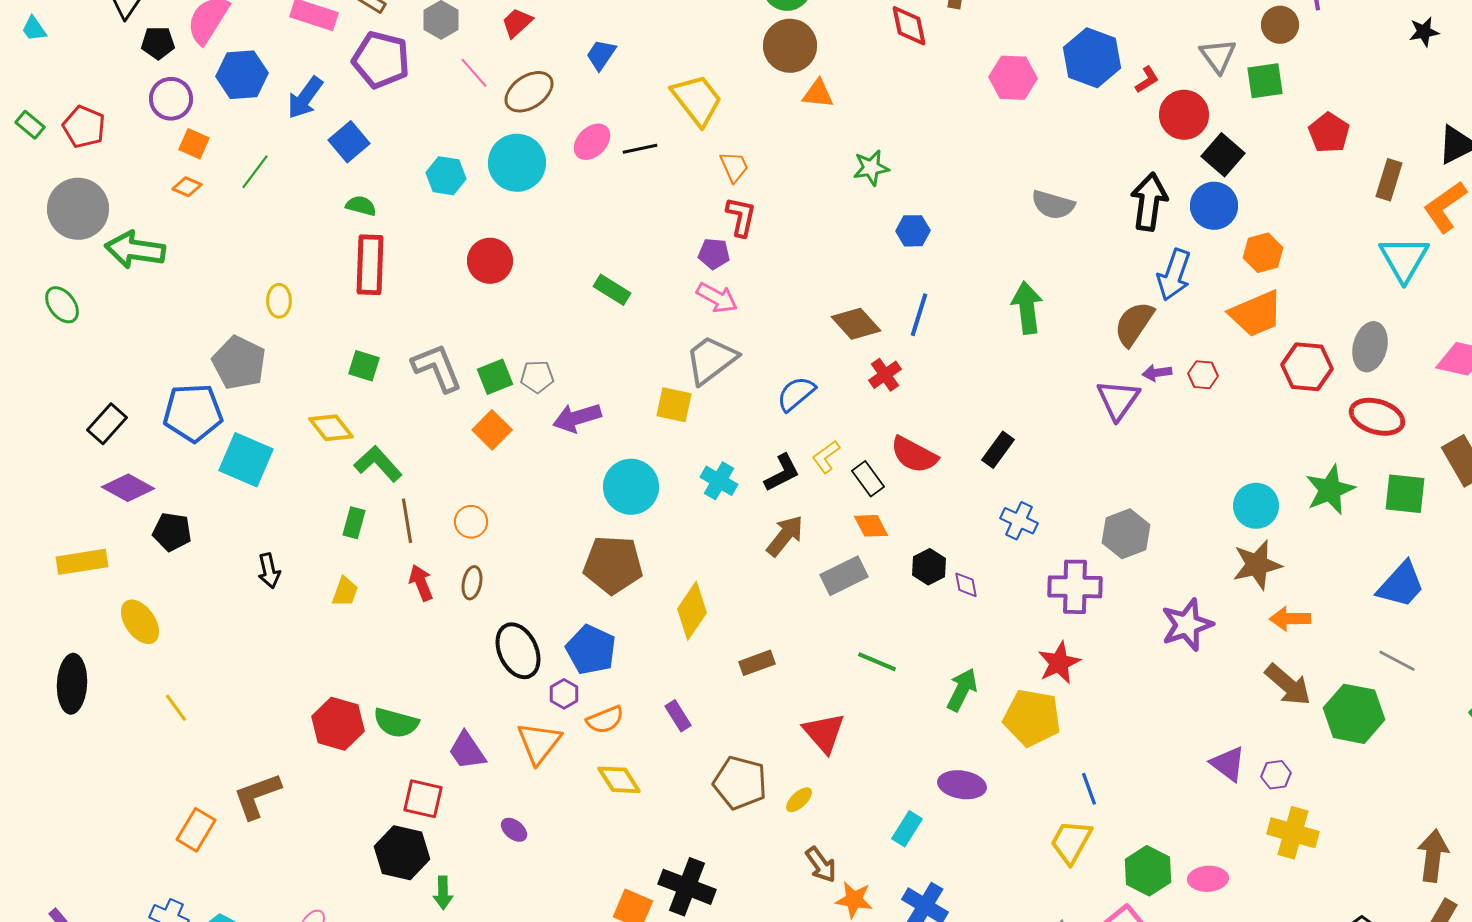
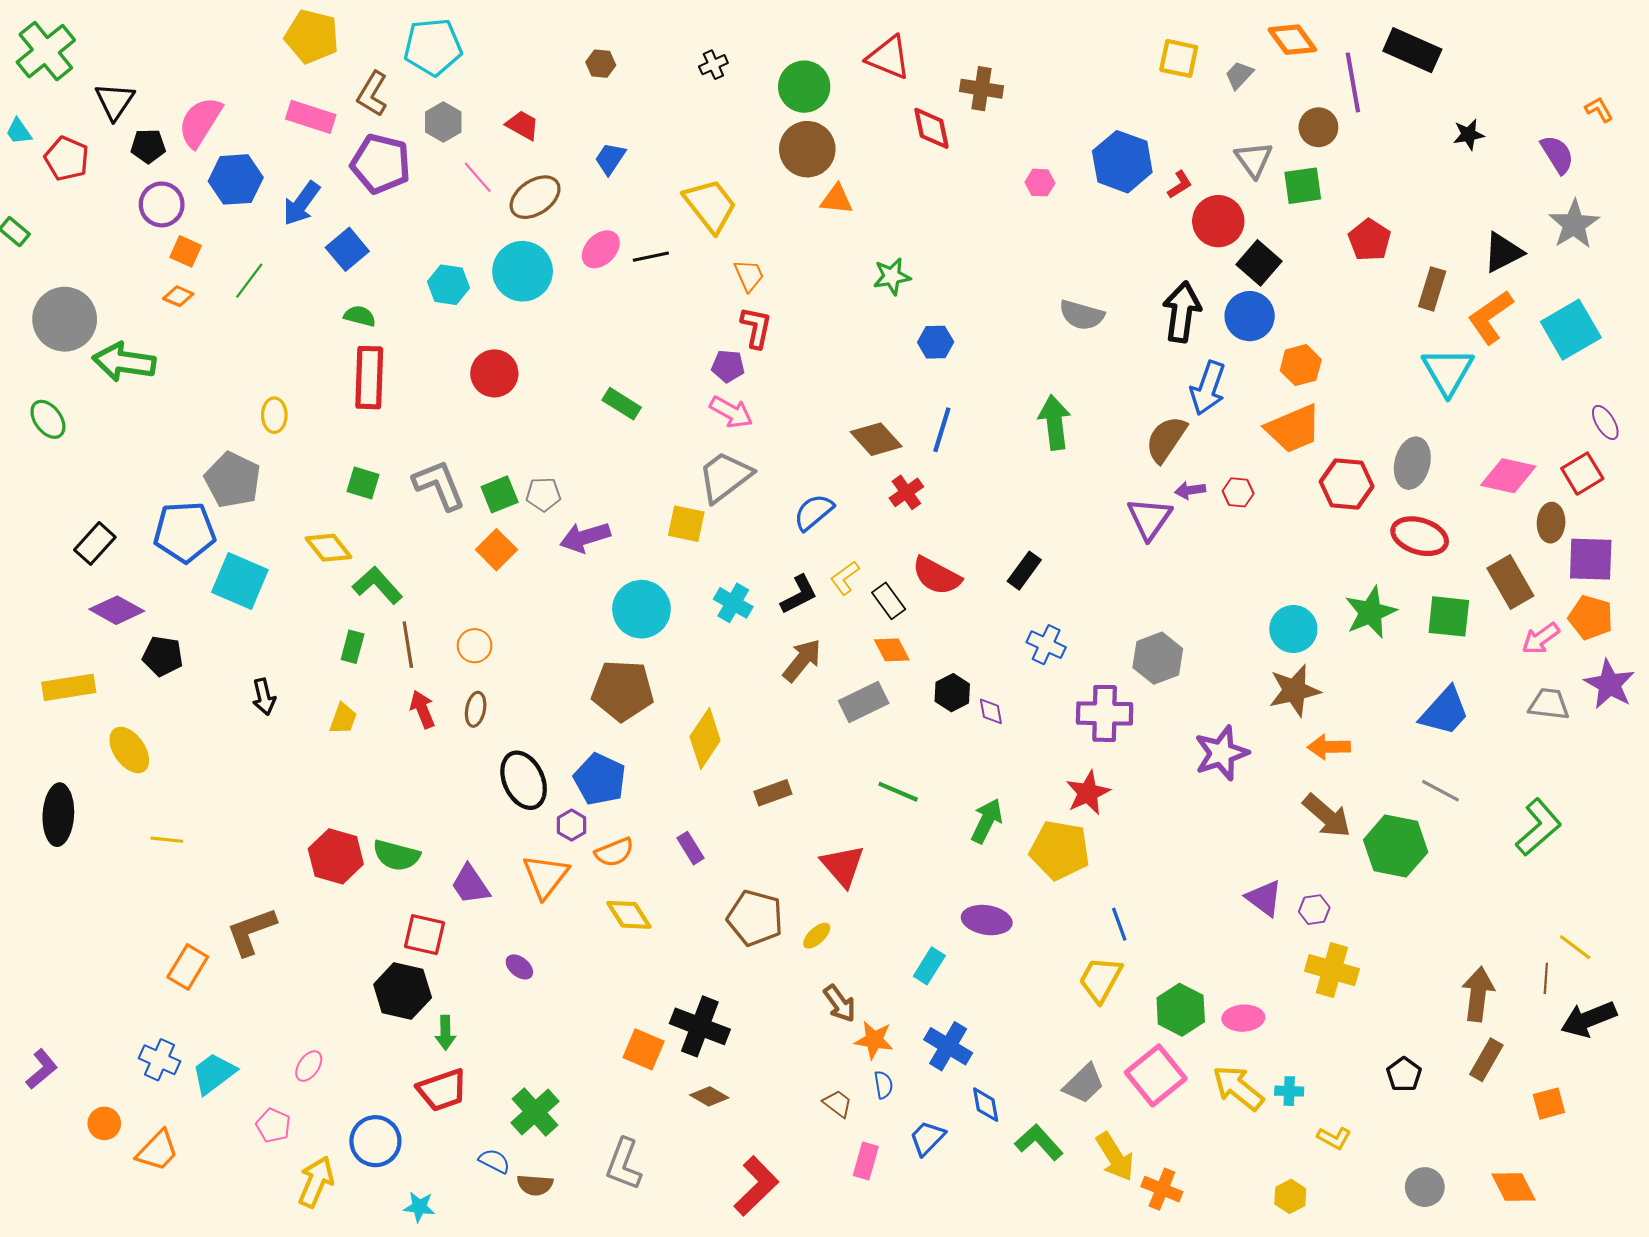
red trapezoid: (517, 23) -> (523, 125), turned 72
pink hexagon: (1013, 78) -> (1040, 183), size x0.6
red pentagon: (84, 127) -> (67, 159), moved
yellow line: (176, 708) -> (167, 840), turned -48

